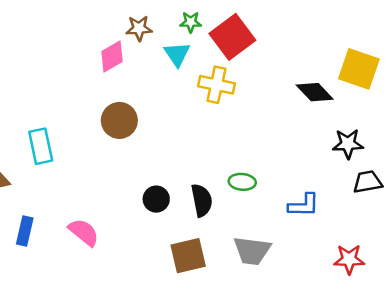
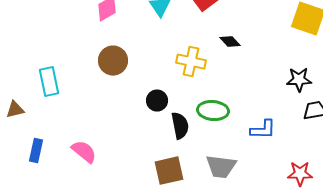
yellow cross: (216, 85) -> (191, 62), moved
black diamond: (315, 92) -> (230, 42), moved, size x0.7
green ellipse: (242, 182) -> (213, 111), size x1.4
black circle: (156, 199) -> (157, 101), moved

